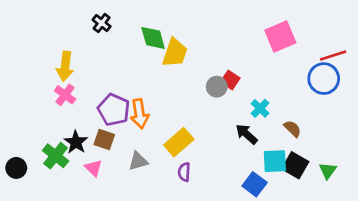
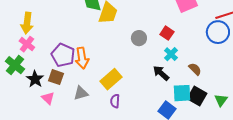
red square: (230, 80) -> (167, 33), moved
green cross: (56, 156) -> (15, 65), moved

